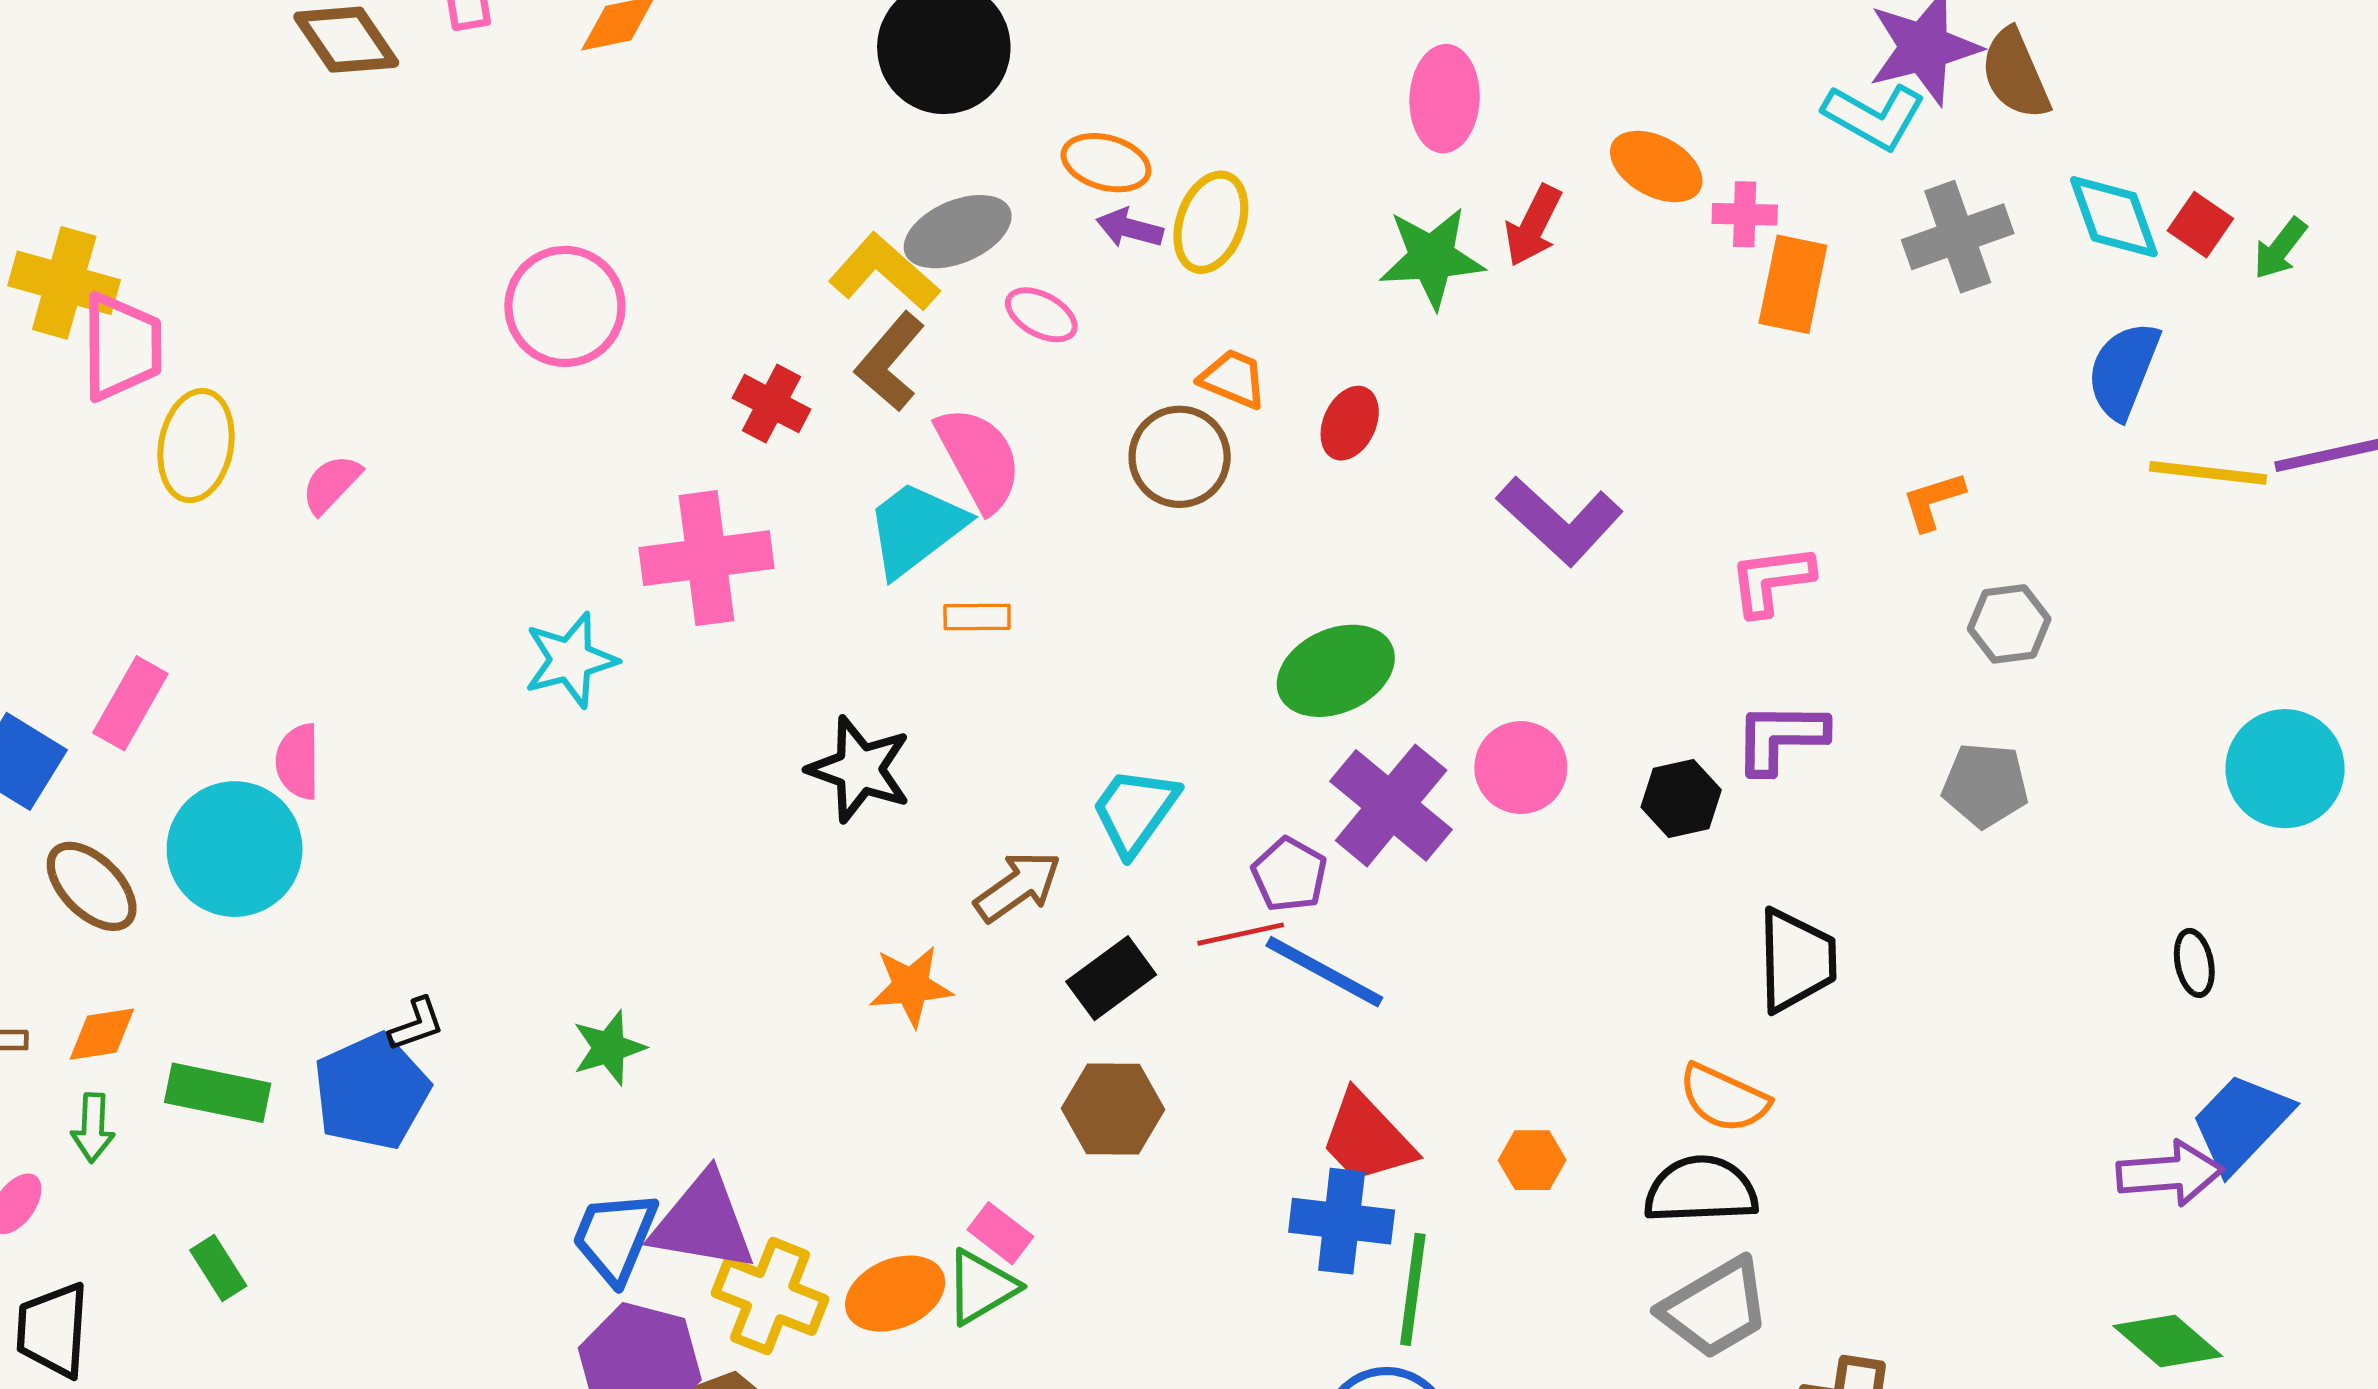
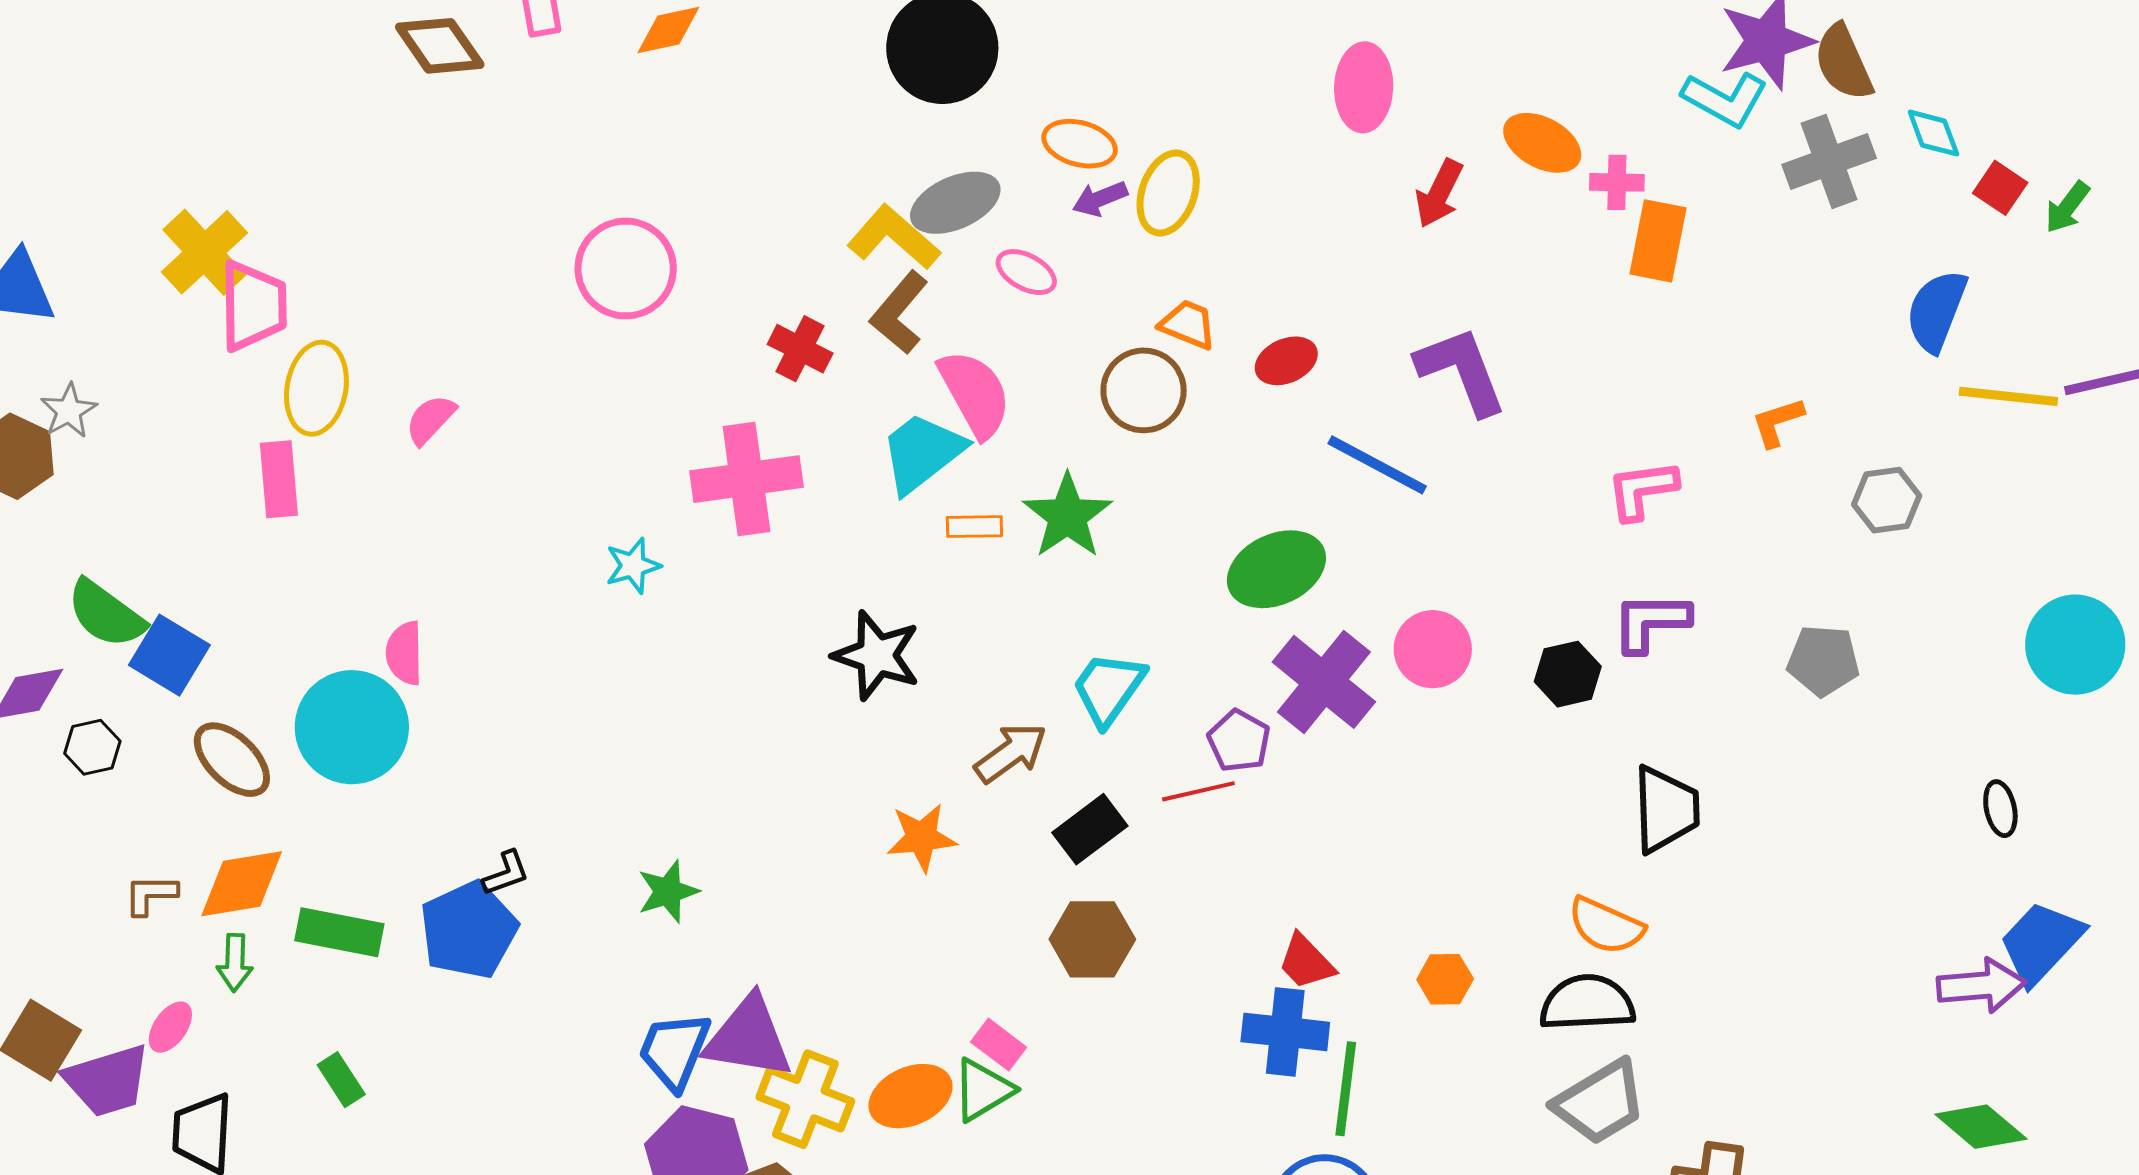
cyan diamond: (2114, 217) -> (1933, 133), moved, size x0.7
purple arrow: (1130, 228) -> (1100, 199), turned -36
gray cross: (1958, 237) -> (1829, 161), moved
green star: (1432, 258) -> (1067, 516), moved, turned -30
yellow cross: (64, 283) -> (204, 252), turned 32
red ellipse: (1350, 423) -> (1286, 361), turned 42
purple L-shape: (1560, 521) -> (1461, 371), moved, turned -153
gray hexagon: (2009, 624) -> (1887, 500), moved
cyan star: (571, 660) -> (633, 566), size x0.7
pink rectangle: (130, 703) -> (279, 479), moved, turned -34
blue line: (1324, 972) -> (1377, 465), moved
orange diamond: (102, 1034) -> (242, 884), size x1.5
red trapezoid: (1367, 1138) -> (1306, 962), size x0.7

